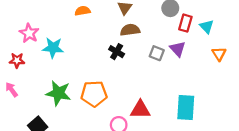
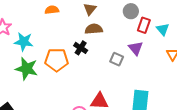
gray square: (157, 53) -> (117, 59), moved
green star: (58, 93) -> (27, 69), moved
orange pentagon: (94, 94) -> (57, 60), moved

